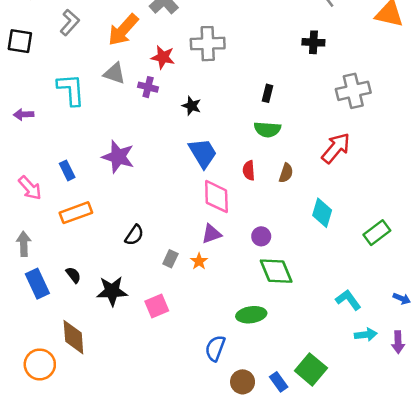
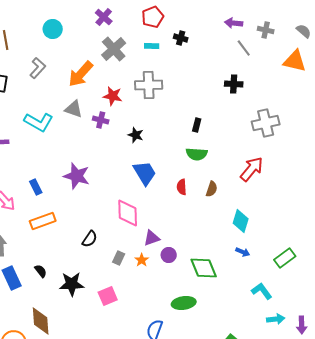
cyan L-shape: (71, 90) -> (39, 122), turned 124
pink diamond: (216, 197) -> (128, 213), moved
green rectangle: (377, 233) -> (285, 258), moved
purple circle: (261, 236) -> (169, 255), moved
blue arrow: (402, 299) -> (243, 252), moved

